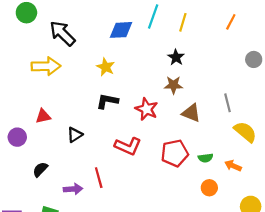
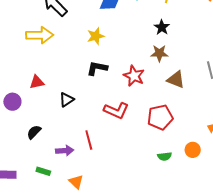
yellow star: (106, 67) -> (96, 36), turned 30
green semicircle: (205, 158) -> (165, 156), moved

